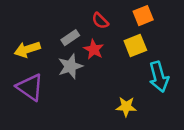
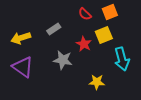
red semicircle: (100, 21) -> (85, 14), moved
red star: (94, 49) -> (84, 44), moved
gray star: (70, 66) -> (63, 60), moved, turned 30

